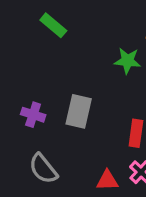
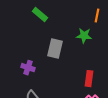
gray rectangle: (79, 111) -> (55, 49), moved

